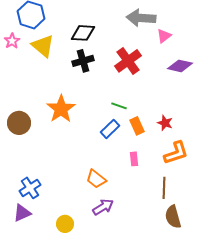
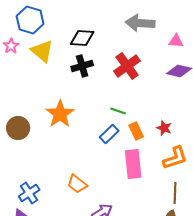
pink triangle: (164, 36) -> (176, 41), moved, turned 42
pink rectangle: (134, 159) -> (133, 164), size x2.0
orange trapezoid: (96, 179) -> (77, 184), moved
brown line: (164, 188) -> (175, 193), moved

